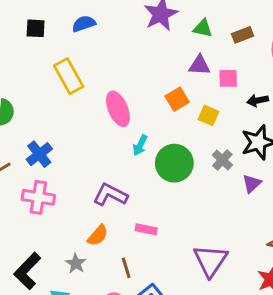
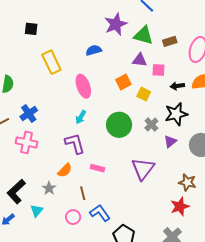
blue semicircle: (84, 24) -> (94, 50), moved
green triangle: (203, 28) -> (143, 35), size x1.5
cyan arrow: (140, 145) -> (81, 117), moved
purple L-shape: (110, 195) -> (75, 144), turned 45
purple triangle: (210, 260) -> (143, 169), moved

